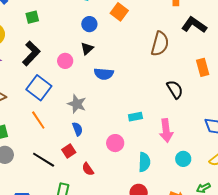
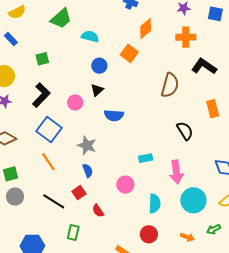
cyan circle: (183, 159) -> (193, 200), size x1.6

